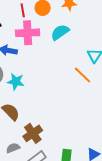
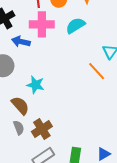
cyan star: (16, 82) -> (36, 85), moved
gray semicircle: (13, 148) -> (19, 128), moved, turned 88

